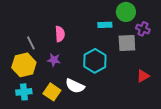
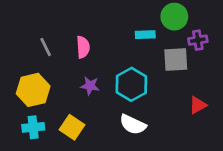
purple cross: (143, 29) -> (198, 40), turned -32
gray line: (31, 43) -> (46, 47), moved
purple star: (54, 60) -> (90, 86), moved
white semicircle: (75, 86) -> (133, 125), moved

